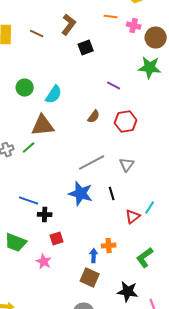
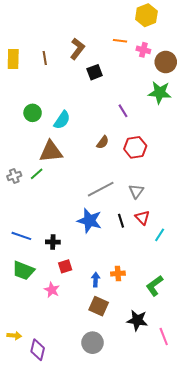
brown line: (37, 34) -> (45, 58), turned 56
purple line: (114, 86) -> (123, 111), turned 32
blue line: (29, 201) -> (21, 236), moved
red triangle: (133, 217) -> (142, 218), moved, turned -35
blue arrow: (94, 256) -> (96, 280), moved

